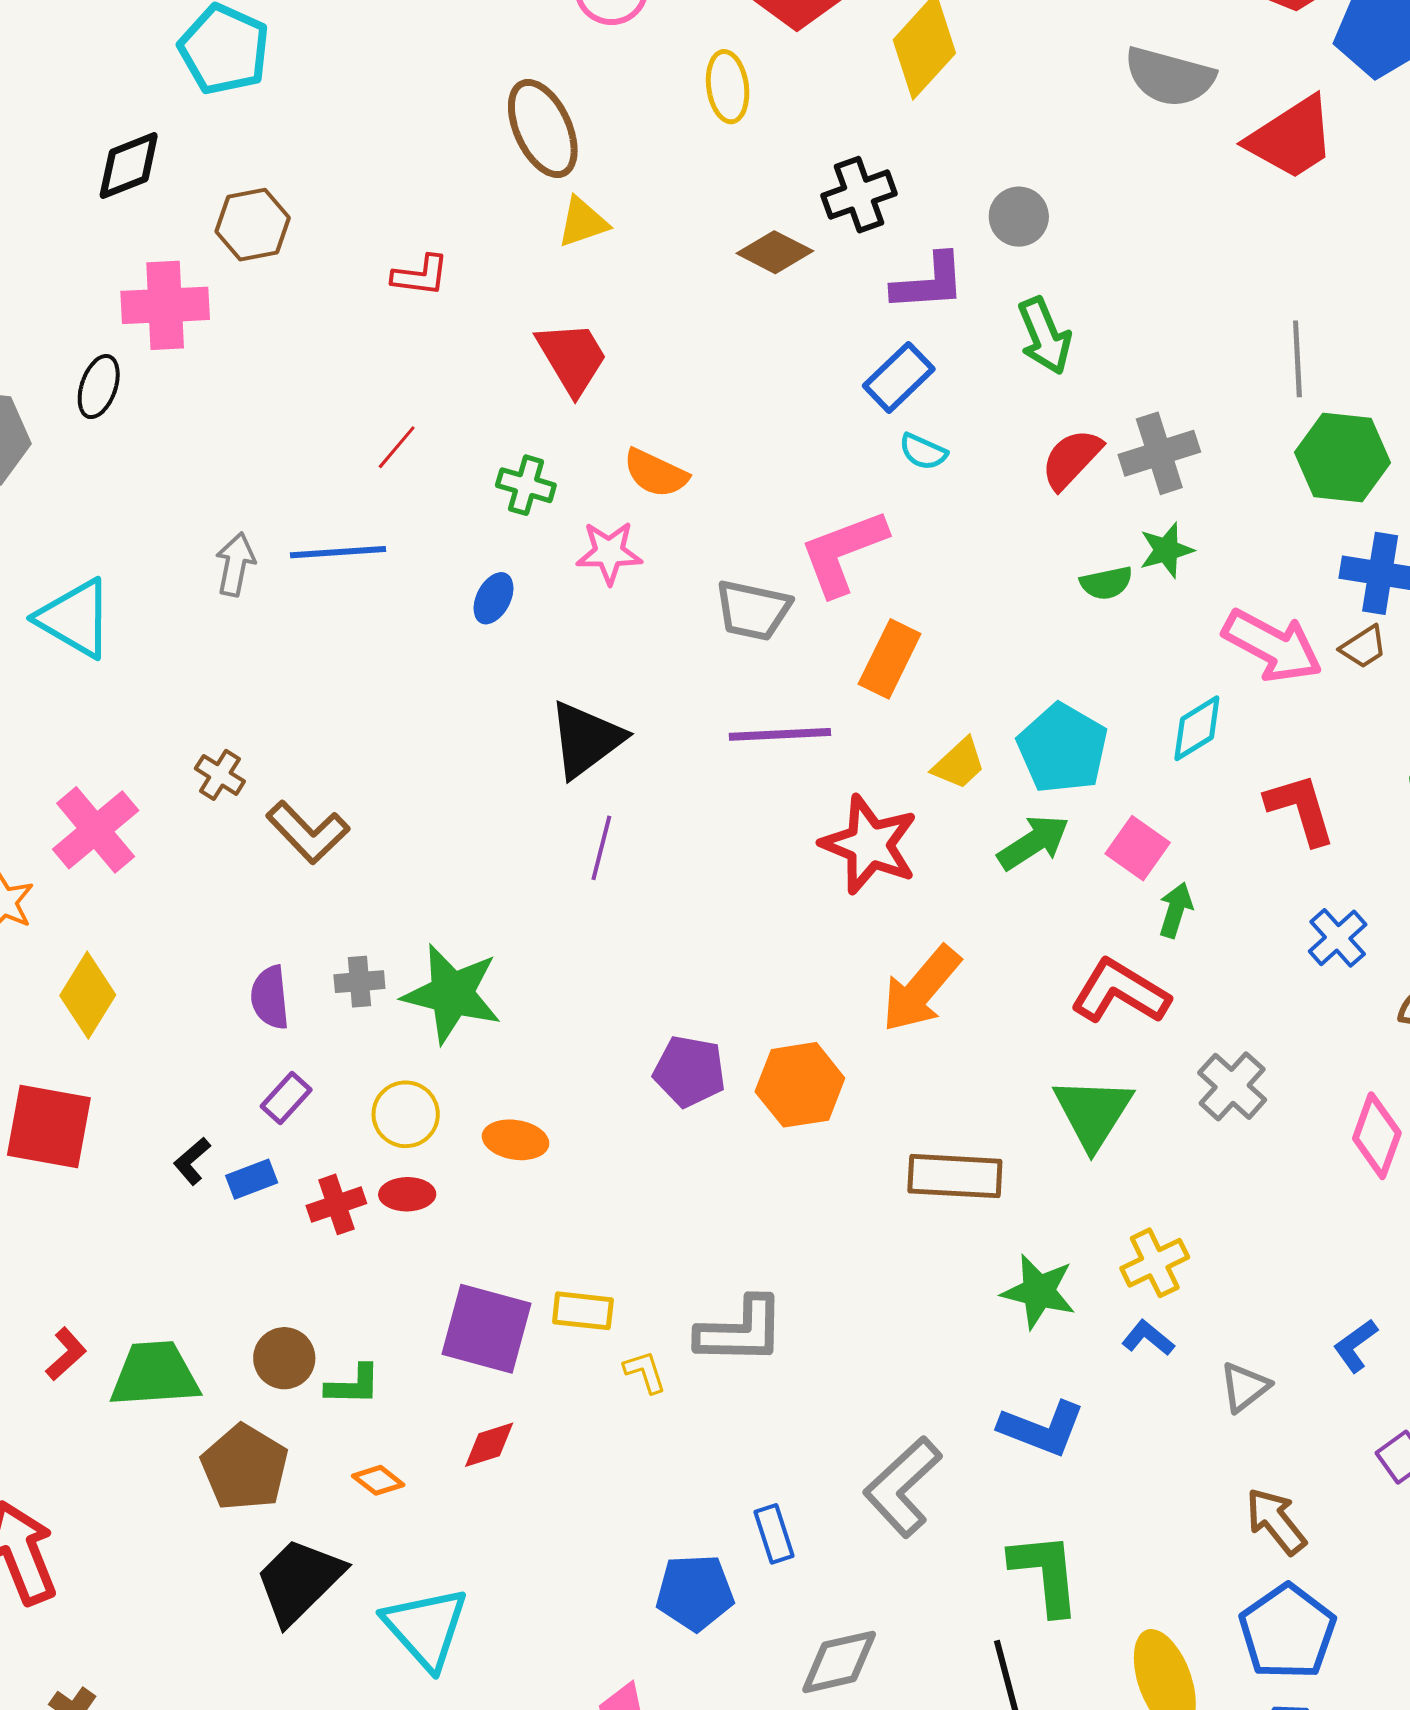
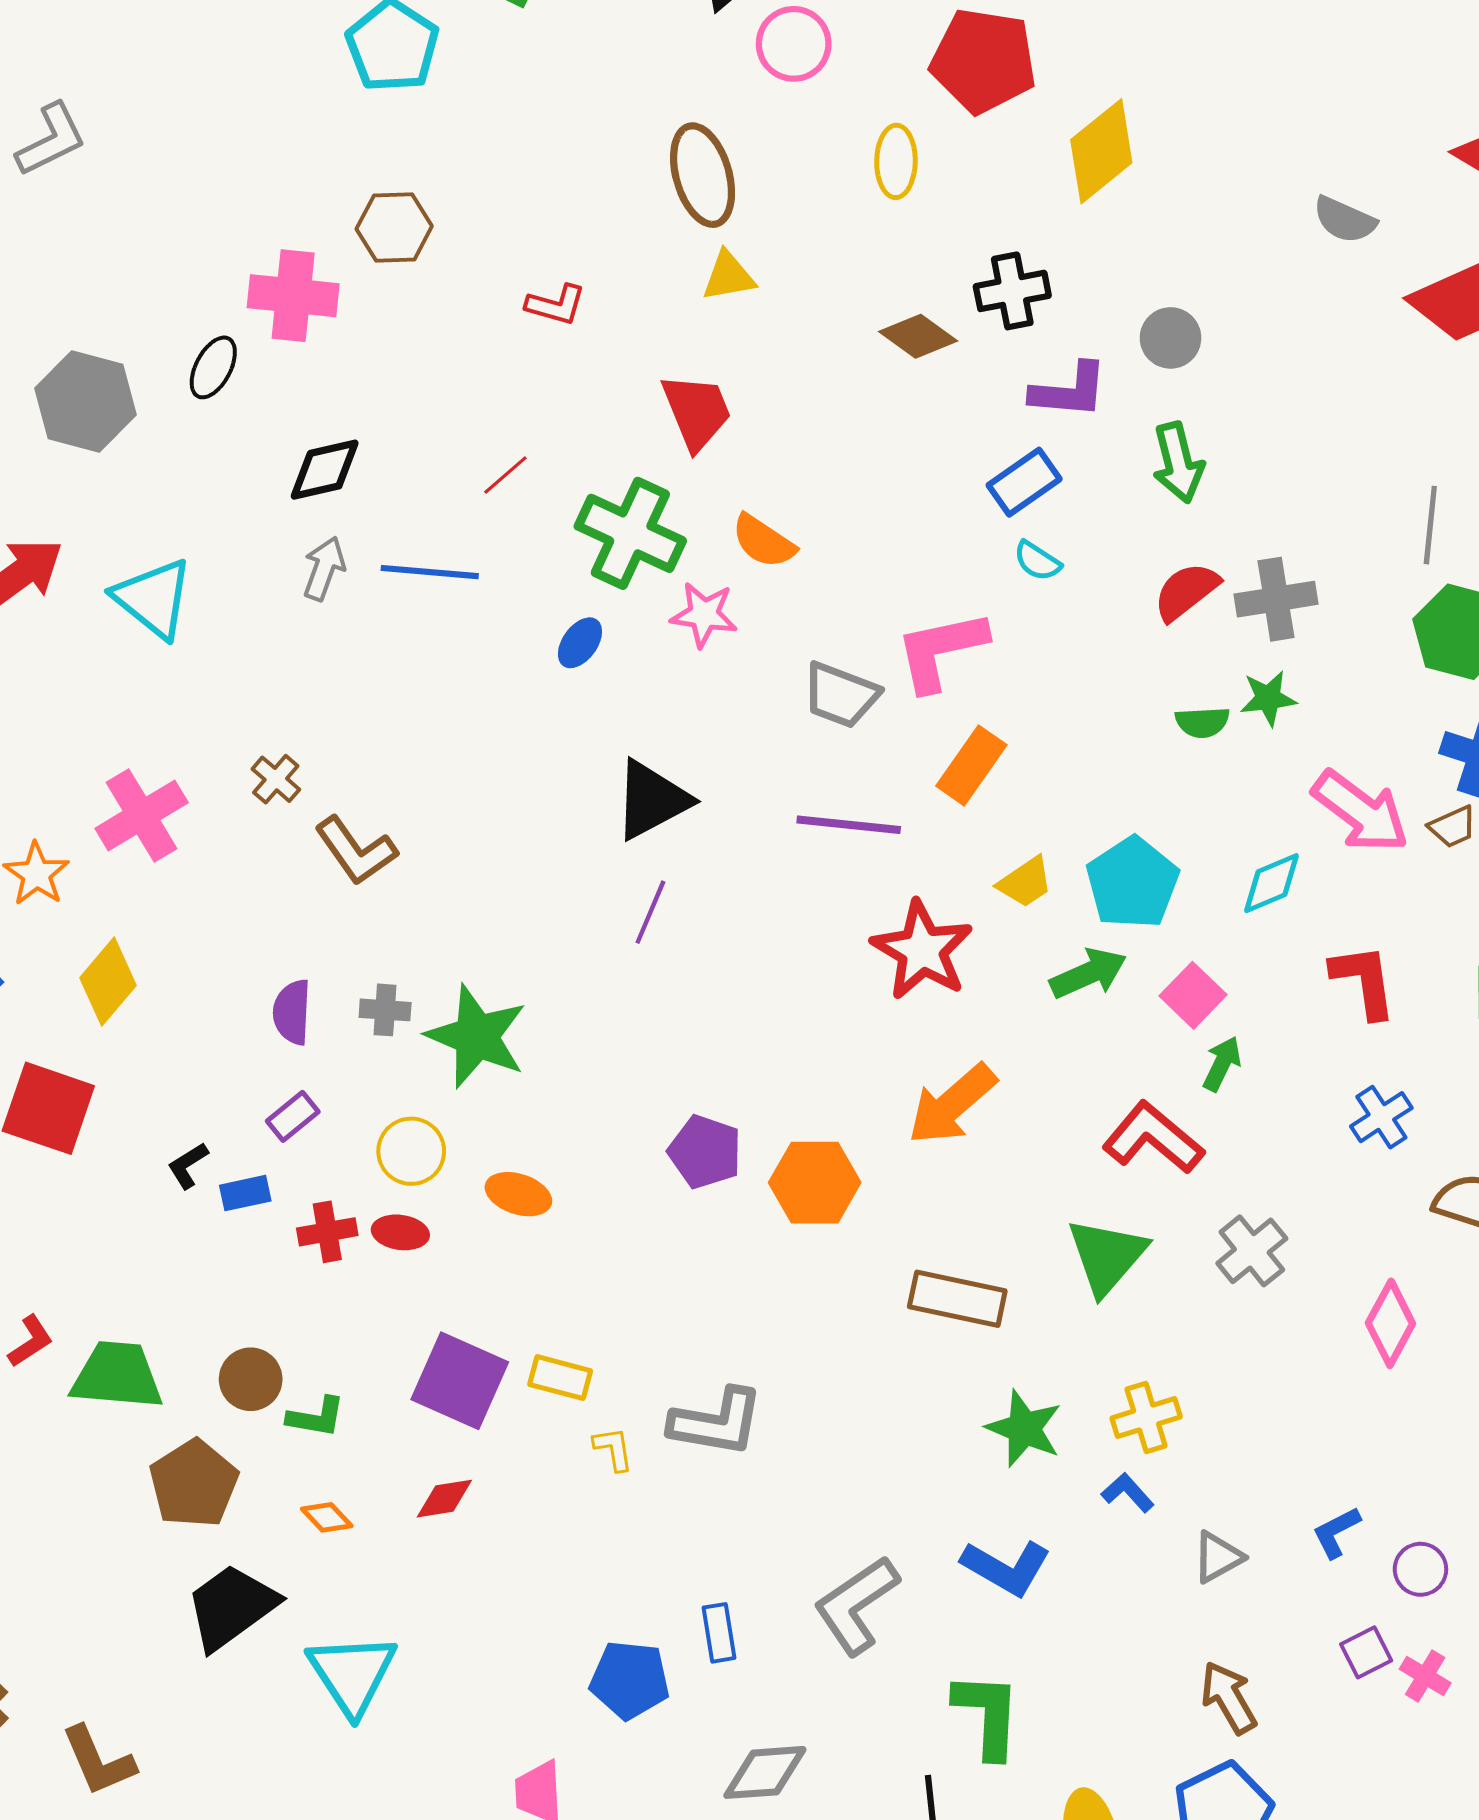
gray semicircle: (1169, 77) -> (1345, 220), size x0.7
black diamond: (129, 165) -> (325, 470), moved
green cross: (526, 485) -> (630, 533), size x1.8

